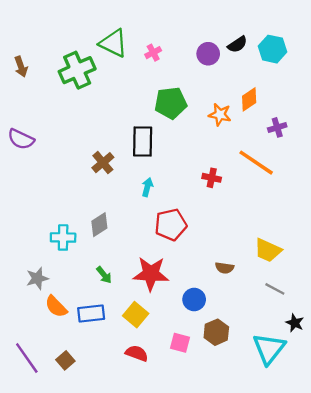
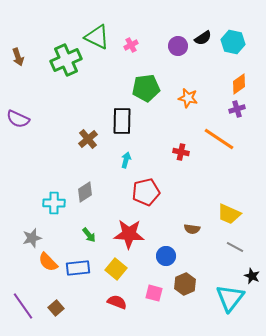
orange diamond: (249, 99) -> (239, 84), moved

